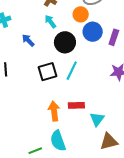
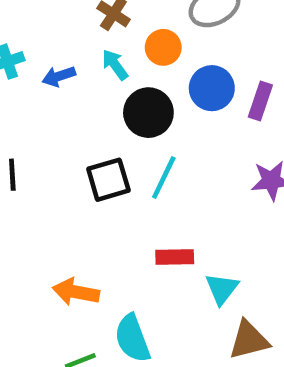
orange circle: (81, 14) -> (163, 47), moved
blue arrow: (28, 40) -> (59, 76), moved, turned -64
orange arrow: (54, 111) -> (76, 292), moved, turned -72

